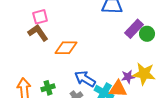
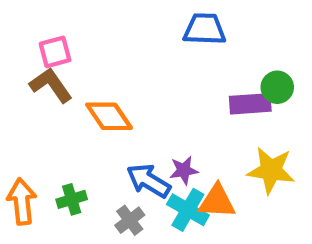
purple rectangle: (134, 29) -> (250, 104), moved, turned 42
orange diamond: (66, 48) -> (109, 116), turned 55
purple star: (128, 77) -> (184, 170), moved

